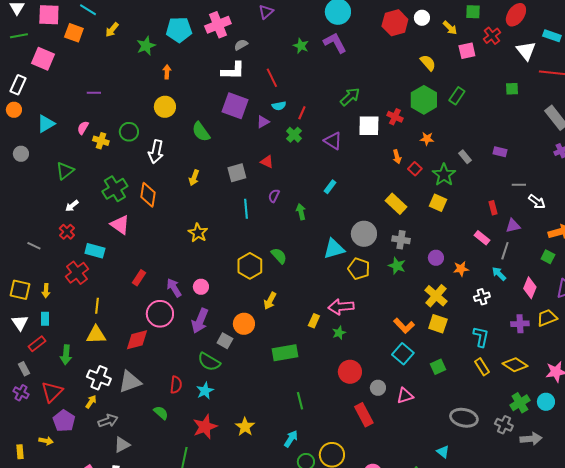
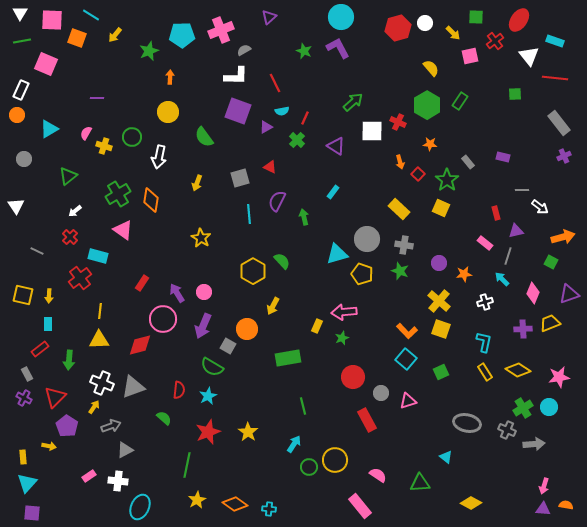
purple semicircle: (274, 196) -> (277, 201), size x1.5
white triangle: (20, 323) -> (16, 206), moved

